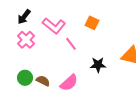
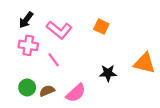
pink cross: (26, 40) -> (28, 45), turned -36
pink line: (71, 44) -> (54, 60), moved
brown semicircle: (43, 81) -> (47, 91), turned -48

